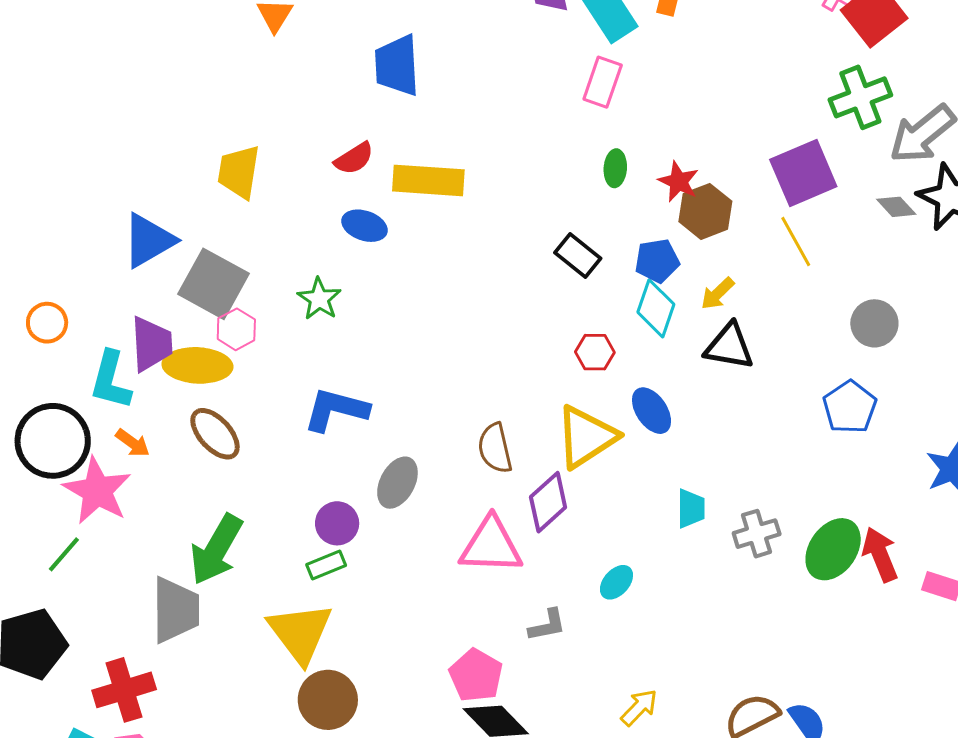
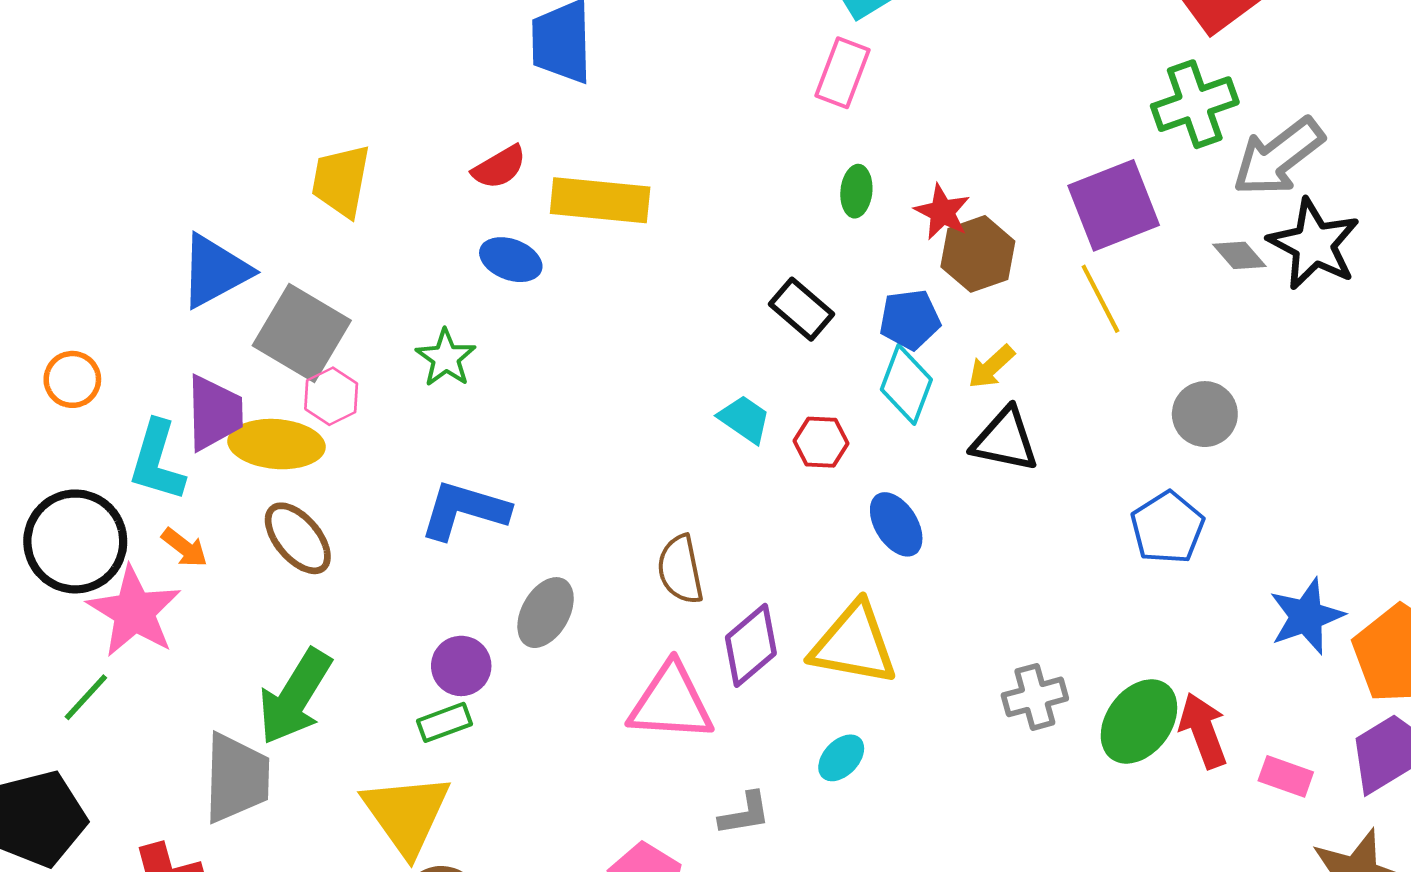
yellow triangle: (586, 437) -> (854, 644), moved, turned 42
cyan trapezoid: (691, 508) -> (745, 419), moved, turned -57

